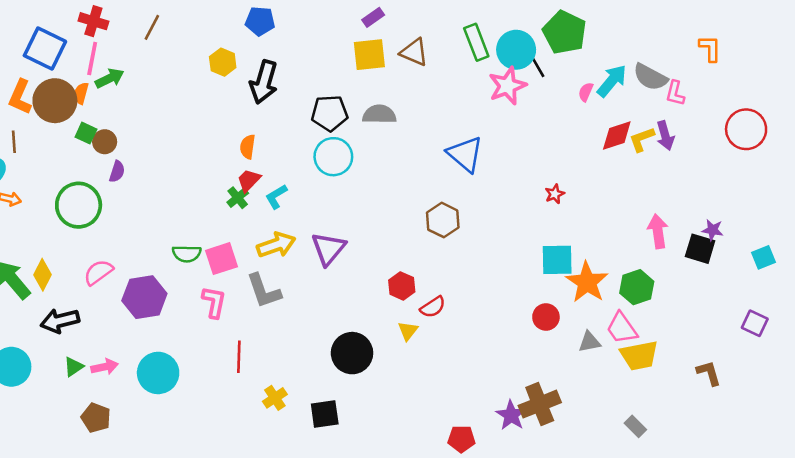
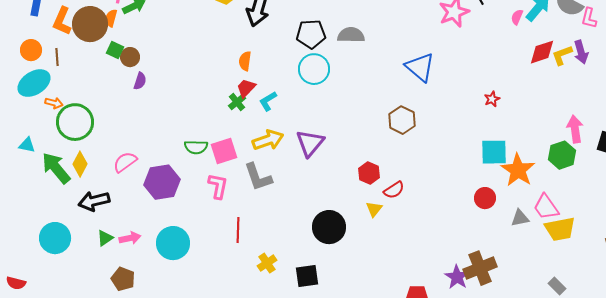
green circle: (79, 205) -> (75, 122), moved
green hexagon: (637, 287) -> (562, 155), moved

